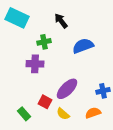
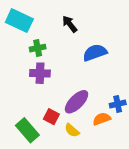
green cross: (44, 42) -> (38, 48), moved
orange semicircle: (93, 113) -> (102, 119), moved
green rectangle: (24, 114) -> (27, 130), size x1.5

